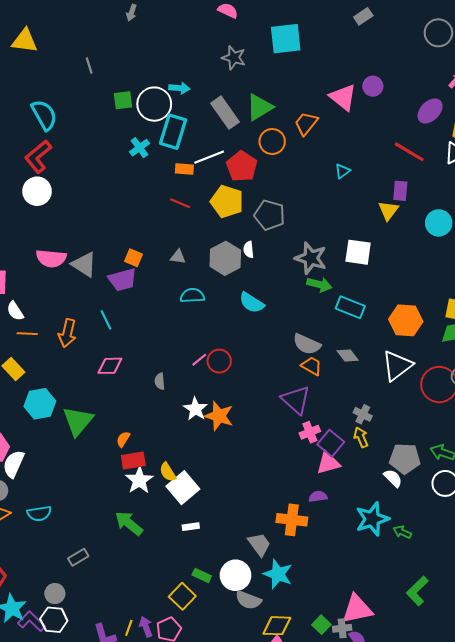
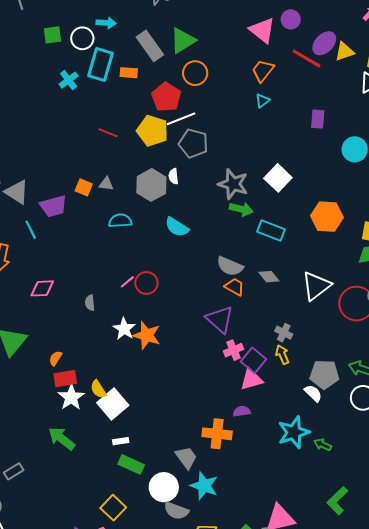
white circle: (154, 104) -> (82, 38), size x0.7
purple ellipse: (430, 111) -> (324, 43), moved
orange trapezoid: (306, 123) -> (263, 71), moved
red line: (409, 152) -> (306, 58), moved
white line: (209, 157) -> (181, 119), moved
orange rectangle: (184, 169) -> (129, 73), moved
yellow triangle: (388, 210) -> (344, 52), moved, turned 35
white square: (358, 252) -> (278, 178), turned 36
orange square: (134, 258) -> (84, 187), moved
cyan line: (106, 320) -> (31, 230), moved
orange hexagon: (406, 320) -> (327, 217), moved
green rectangle: (202, 575) -> (131, 464), moved, size x1.4

